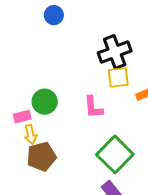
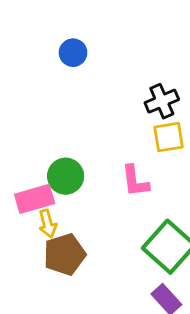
black cross: (115, 52) -> (162, 101), size x0.7
pink rectangle: (22, 117) -> (35, 199), size x1.5

